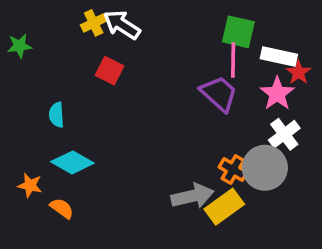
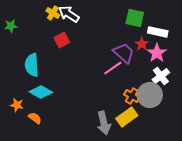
yellow cross: (94, 23) -> (53, 13), turned -32
pink line: (233, 60) -> (113, 68), moved, turned 54
red square: (109, 71) -> (62, 40), turned 35
red star: (298, 72) -> (142, 44), moved
cyan semicircle: (56, 115) -> (32, 65), size x1.6
gray arrow: (192, 196) -> (104, 123), moved, turned 90

